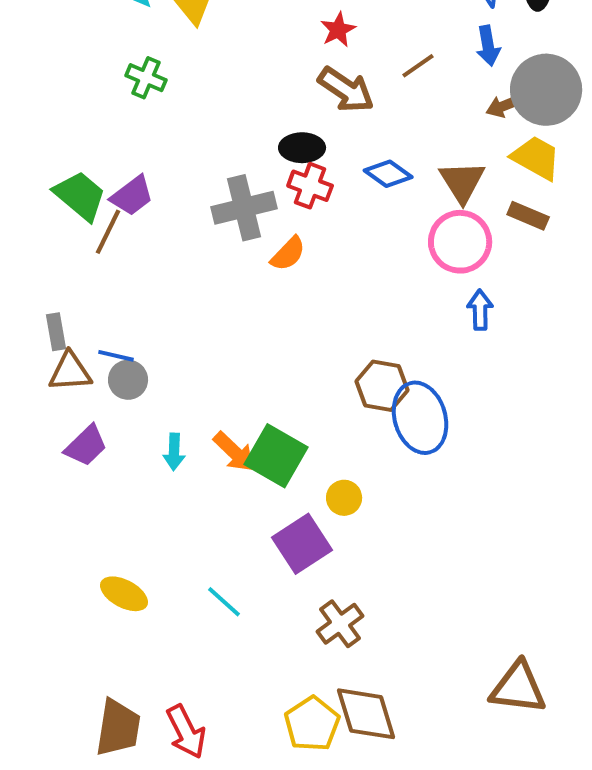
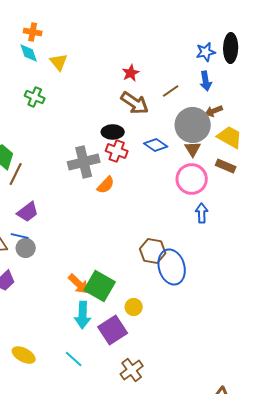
gray circle: (546, 90) -> (193, 125), moved
brown triangle: (462, 182) -> (193, 149), size x0.7
purple trapezoid: (132, 196) -> (28, 212), moved
cyan arrow: (174, 452) -> (83, 315), moved, size x1.5

